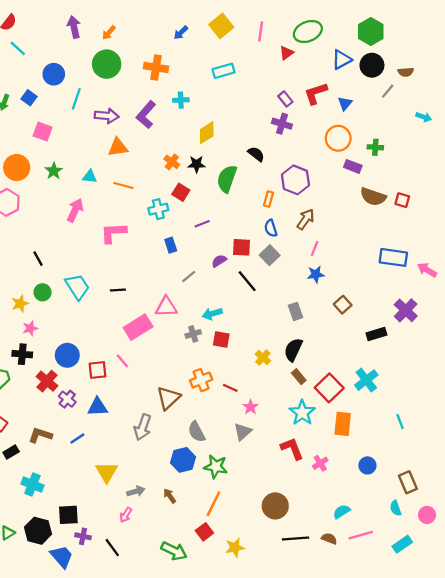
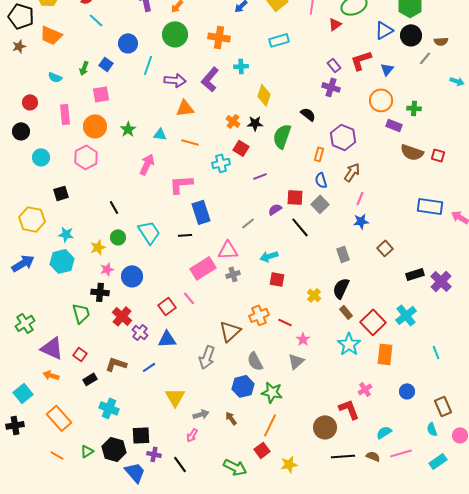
pink square: (43, 132) -> (101, 94), moved, turned -30
yellow diamond: (207, 133) -> (264, 95), turned -40
blue rectangle: (171, 245) -> (201, 212), moved, size x1.6
purple cross: (406, 310) -> (441, 281), moved
gray cross: (193, 334) -> (233, 274), moved
blue circle: (67, 355) -> (132, 276), moved
red square: (98, 370) -> (167, 306), turned -30
red L-shape: (292, 449) -> (349, 409), moved

